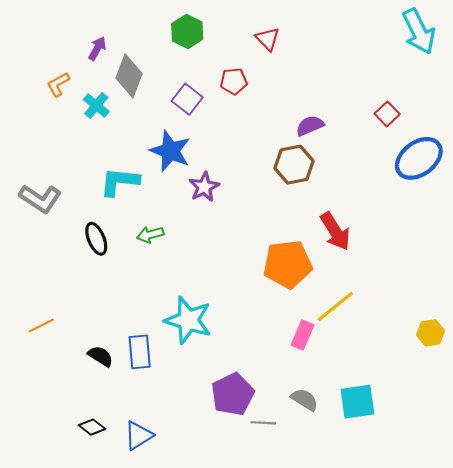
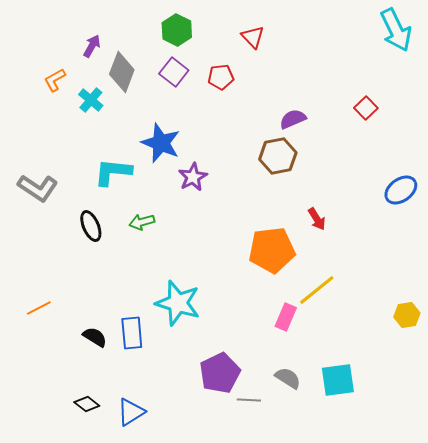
purple square: (187, 99) -> (174, 72), moved
blue ellipse: (419, 158) -> (401, 190), moved, size x0.7
red arrow: (335, 231) -> (317, 219), size x0.6

